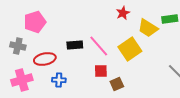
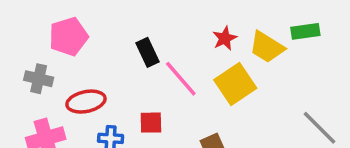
red star: (123, 13) -> (225, 38), moved
black rectangle: (75, 45) -> (147, 52), moved, turned 70
red square: (101, 71) -> (151, 123), moved

